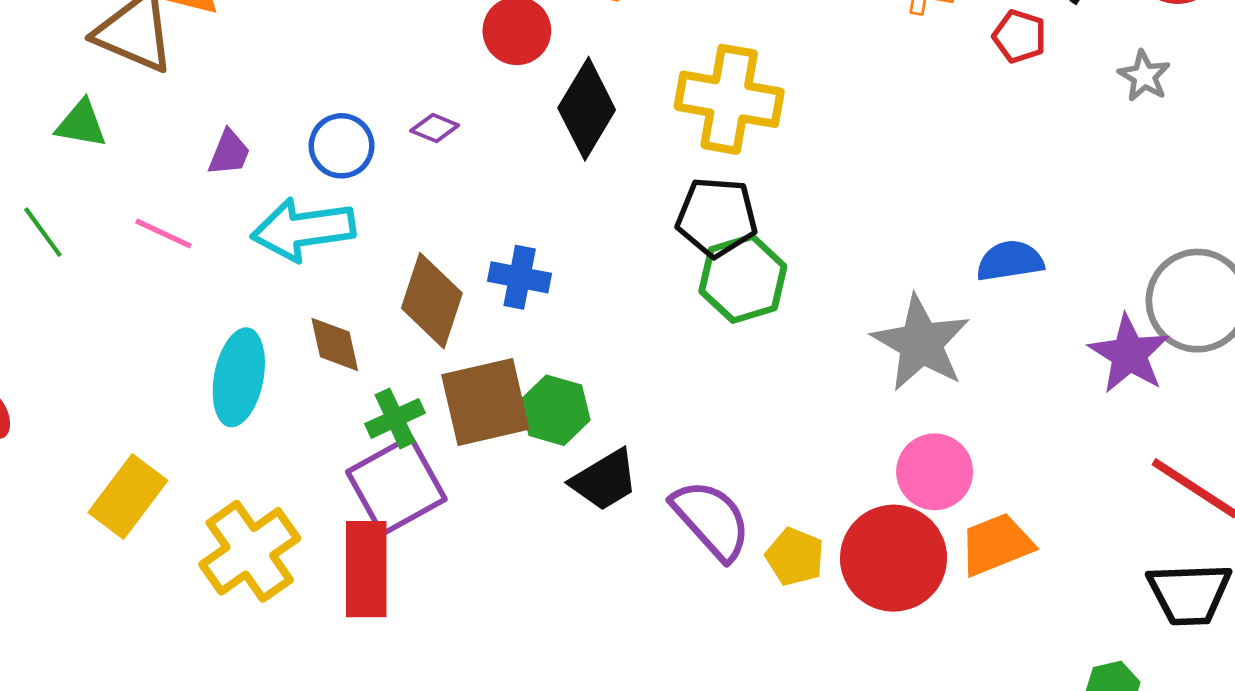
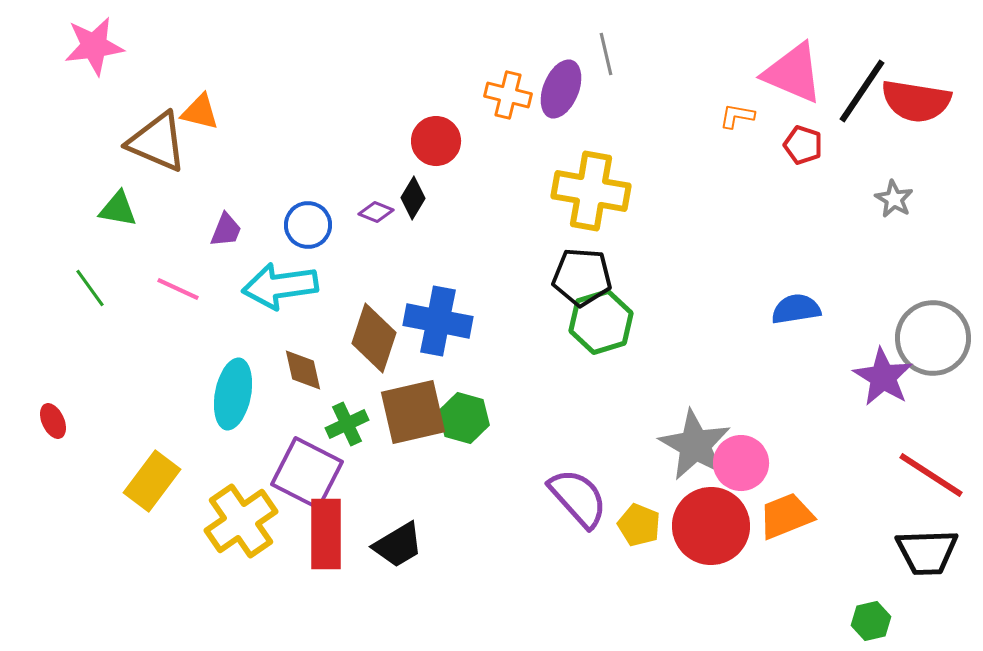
gray star: (1144, 76) -> (894, 199), moved
black diamond: (587, 109) -> (413, 198), moved, size x0.6
blue cross: (520, 277) -> (438, 321), size x1.5
gray star: (921, 343) -> (695, 445), moved
black trapezoid: (605, 480) -> (398, 545), moved
purple square: (396, 486) -> (307, 473), moved, turned -34

